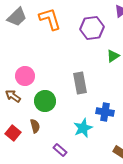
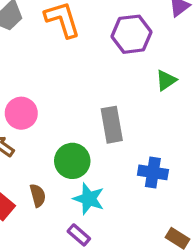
green circle: (45, 101) -> (72, 161), moved
cyan star: (83, 128) -> (89, 199), moved, turned -30

